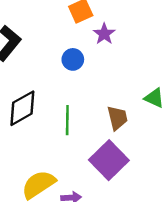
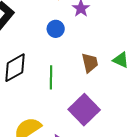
brown trapezoid: (117, 118) -> (90, 63), moved

